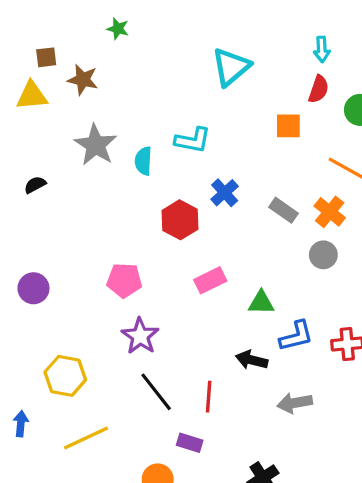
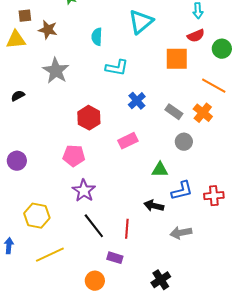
red semicircle: (319, 89) -> (196, 36), turned 48
orange square: (288, 126) -> (177, 59), size x1.4
cyan semicircle: (143, 161) -> (97, 37), moved
red hexagon: (180, 220) -> (89, 118), moved
gray circle: (323, 255) -> (184, 142), moved
pink rectangle: (210, 280) -> (128, 141), moved

